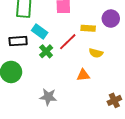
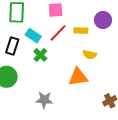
black rectangle: (18, 41) -> (12, 46), turned -66
red line: (68, 42) -> (58, 33), moved
orange triangle: (83, 75) -> (78, 77), size x1.5

